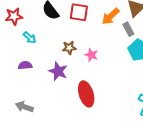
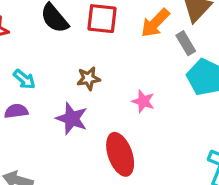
cyan arrow: (30, 38) -> (24, 79), moved
pink star: (91, 55) -> (143, 101), moved

